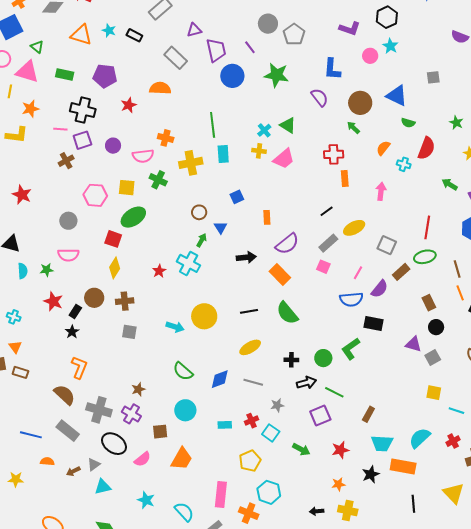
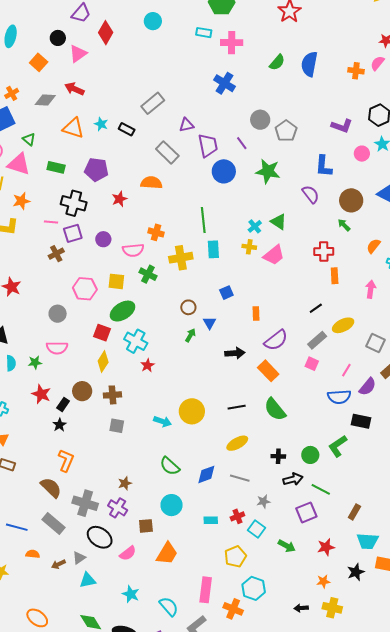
cyan cross: (189, 263) -> (136, 341), moved

